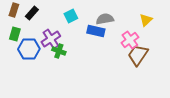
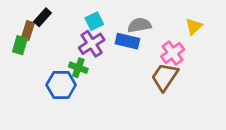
brown rectangle: (14, 10) -> (28, 30), moved
purple cross: (51, 39) -> (92, 44), moved
blue hexagon: (29, 49) -> (61, 85), moved
brown trapezoid: (138, 55) -> (165, 77), moved

